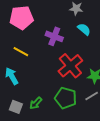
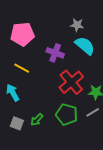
cyan semicircle: (84, 29) -> (85, 46), size x1.5

